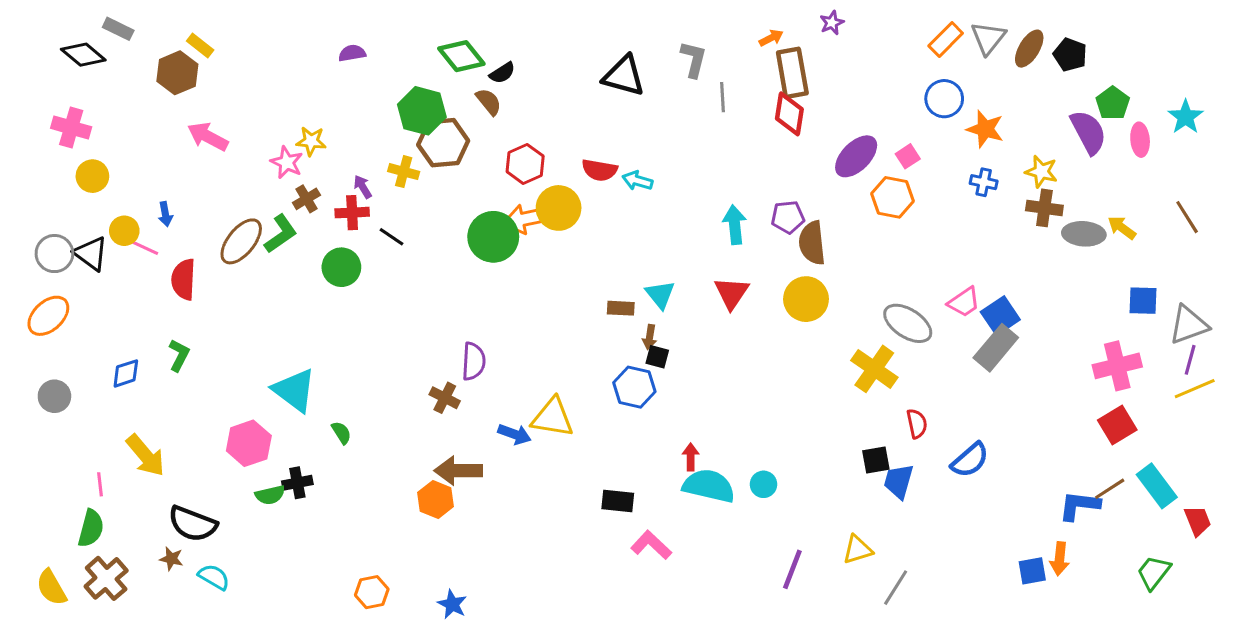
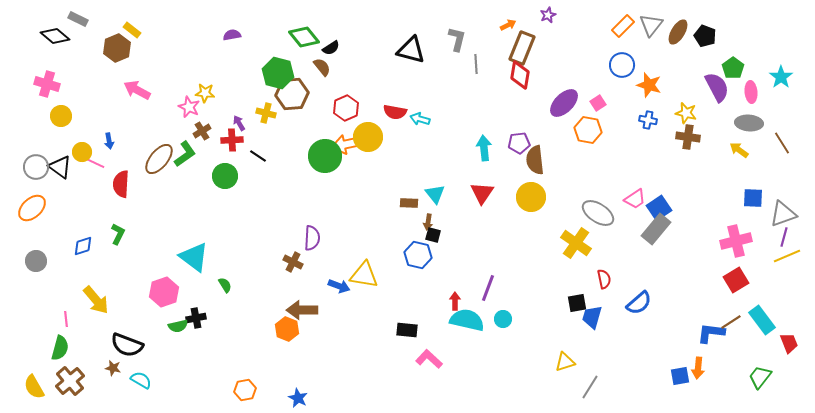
brown rectangle: (792, 73) -> (522, 48), turned 32
gray ellipse: (1084, 234) -> (749, 123), moved
purple line: (792, 569) -> (488, 288), moved

